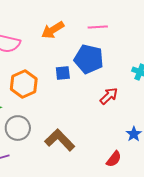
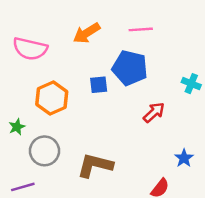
brown L-shape: (60, 140) -> (95, 165), turned -32

